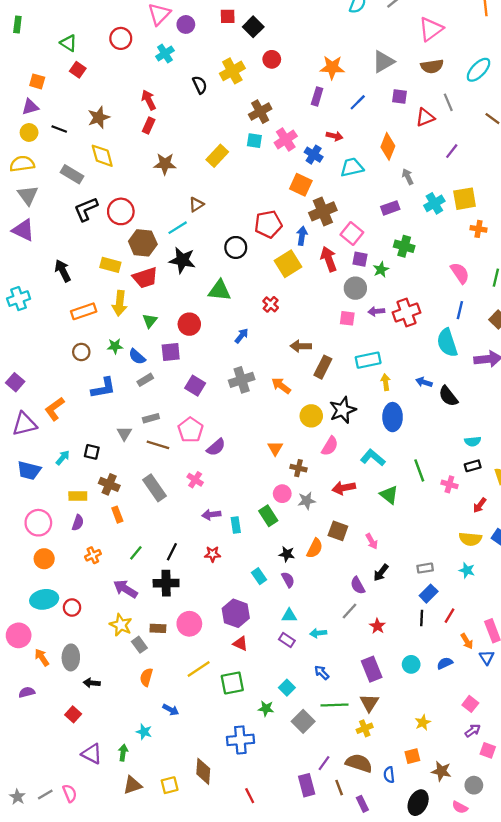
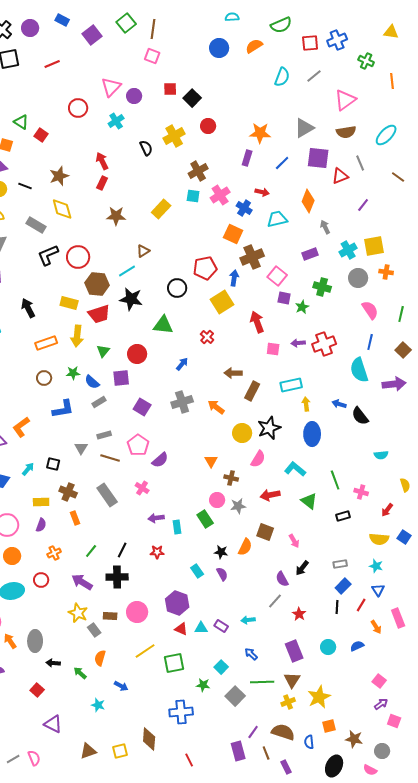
green triangle: (69, 43) -> (21, 122), moved
purple square: (400, 96) -> (318, 158), size x1.6
red arrow: (329, 259) -> (257, 322), moved
gray circle: (355, 288) -> (358, 278), moved
black rectangle: (473, 466) -> (343, 516), moved
red circle: (72, 607) -> (41, 580), moved
cyan triangle: (289, 616) -> (201, 628), moved
blue triangle: (487, 657) -> (378, 590), moved
yellow star: (423, 722) -> (319, 697), moved, size x1.6
green arrow: (123, 753) -> (80, 673), moved, turned -56

